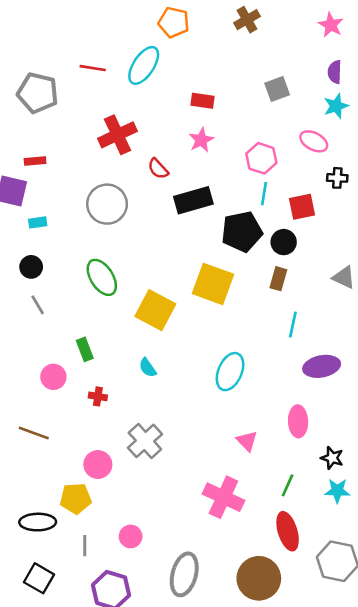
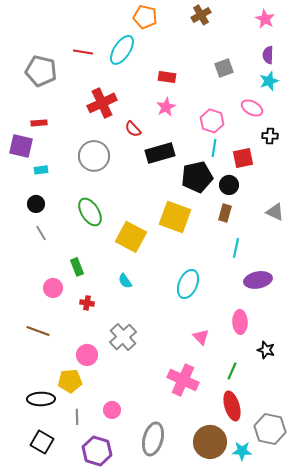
cyan star: (337, 491) -> (242, 451), moved

